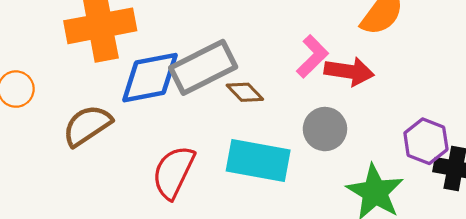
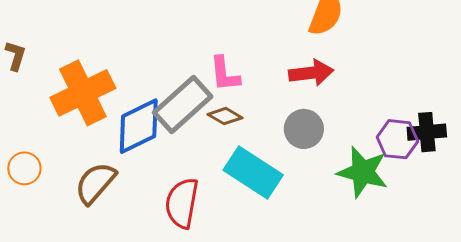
pink L-shape: (312, 56) -> (225, 74), moved, turned 144
purple hexagon: (426, 141) -> (397, 139), moved
cyan rectangle: (258, 160) -> (253, 172), turned 38

